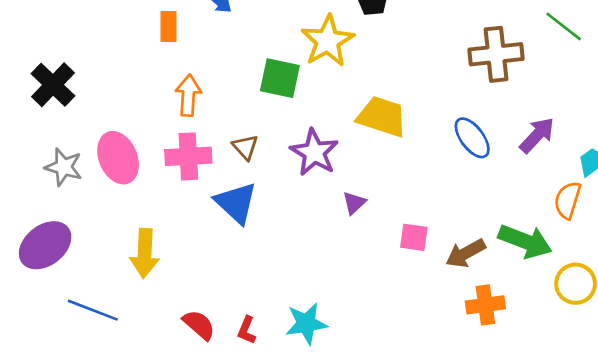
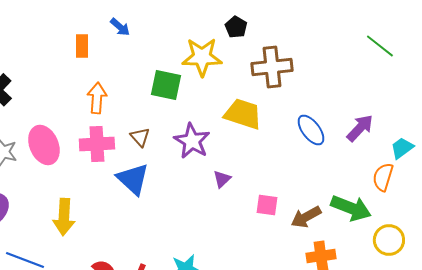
yellow star: (328, 41) -> (202, 57), turned 30
brown cross: (496, 54) -> (272, 67), moved

